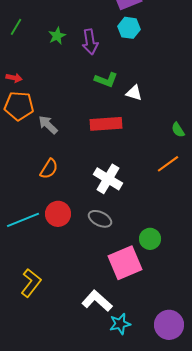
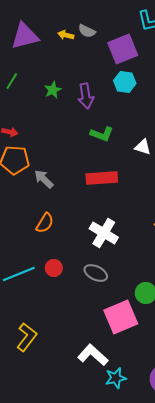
white triangle: (134, 93) -> (143, 147), moved
red circle: (58, 214) -> (54, 268), size x0.7

